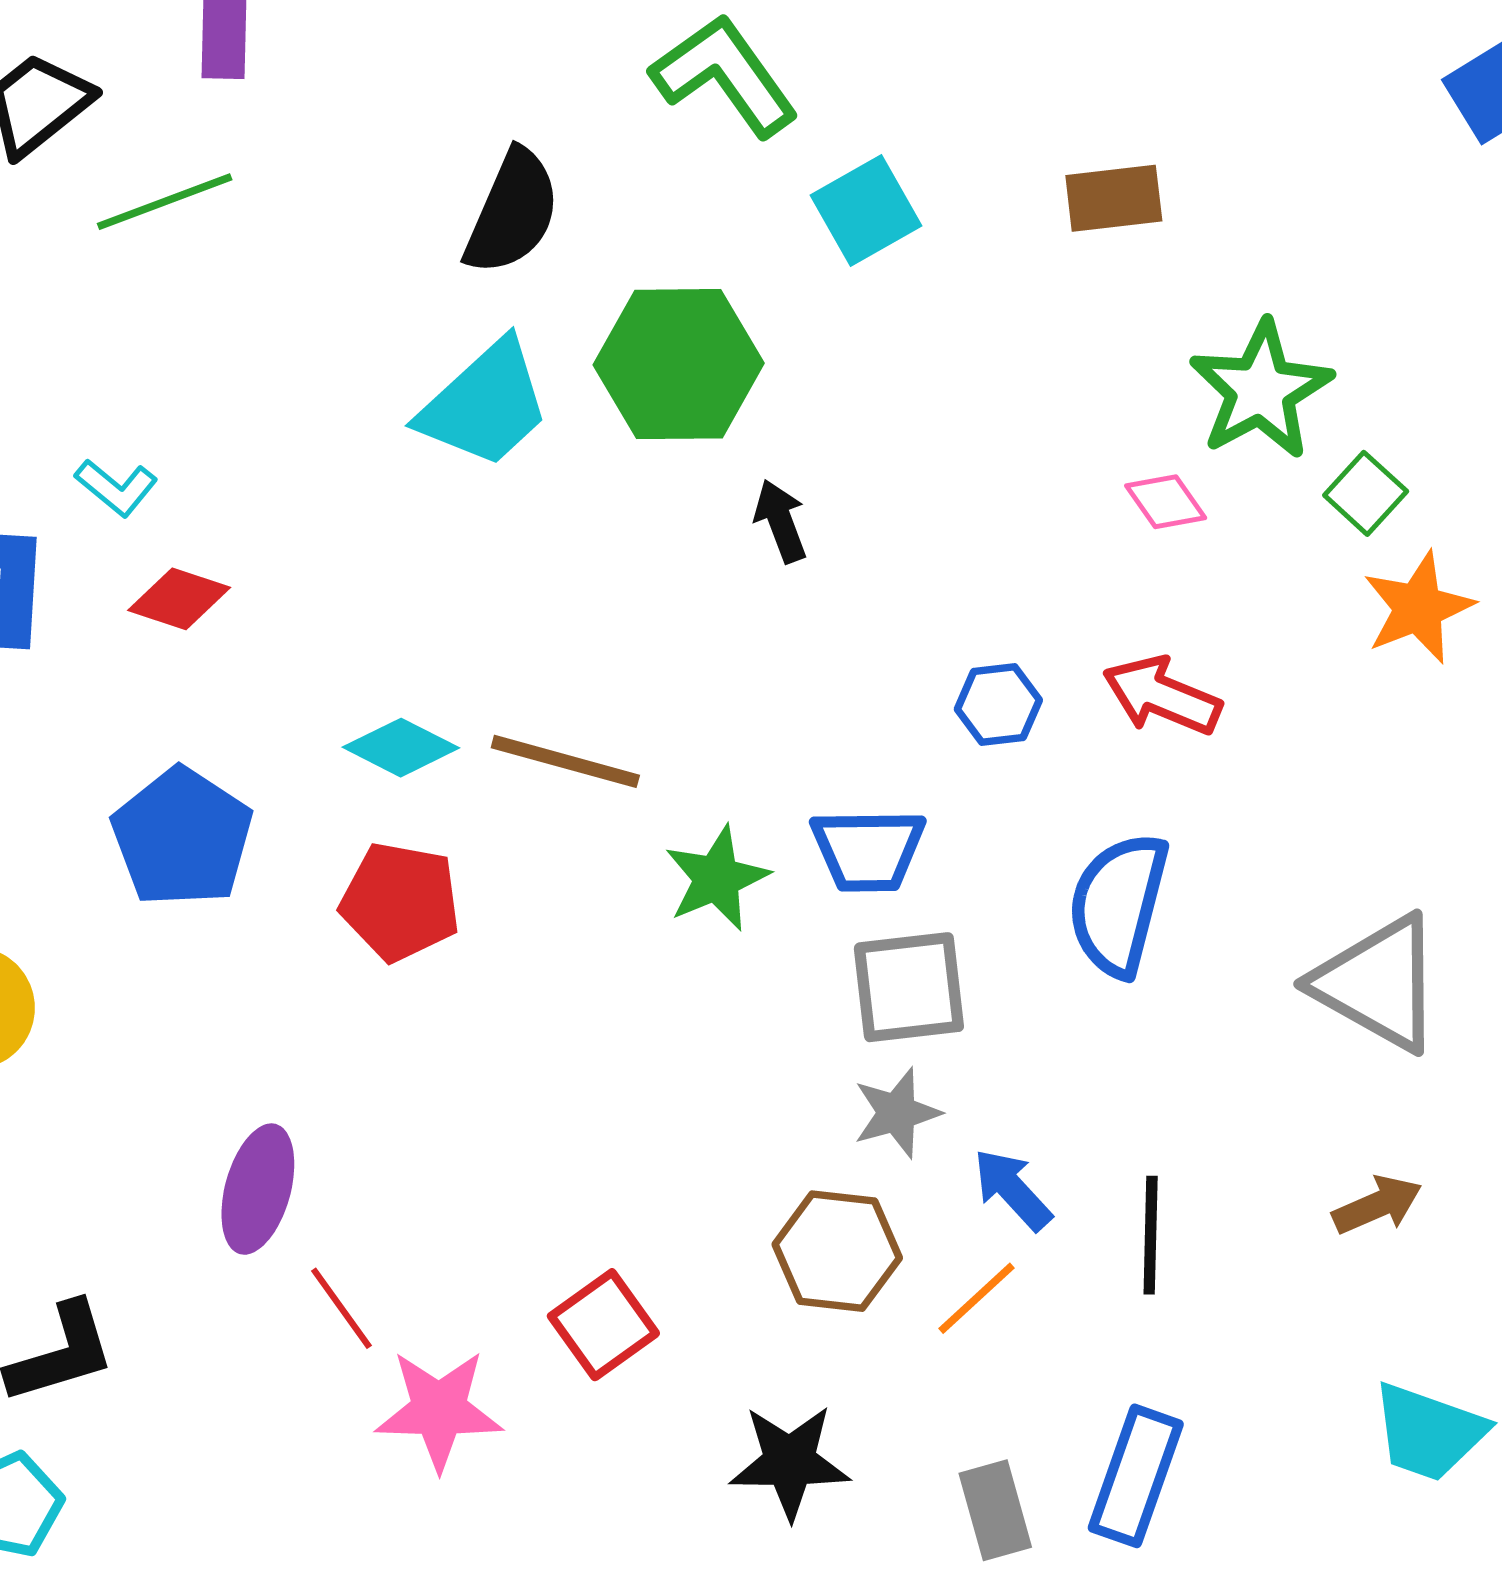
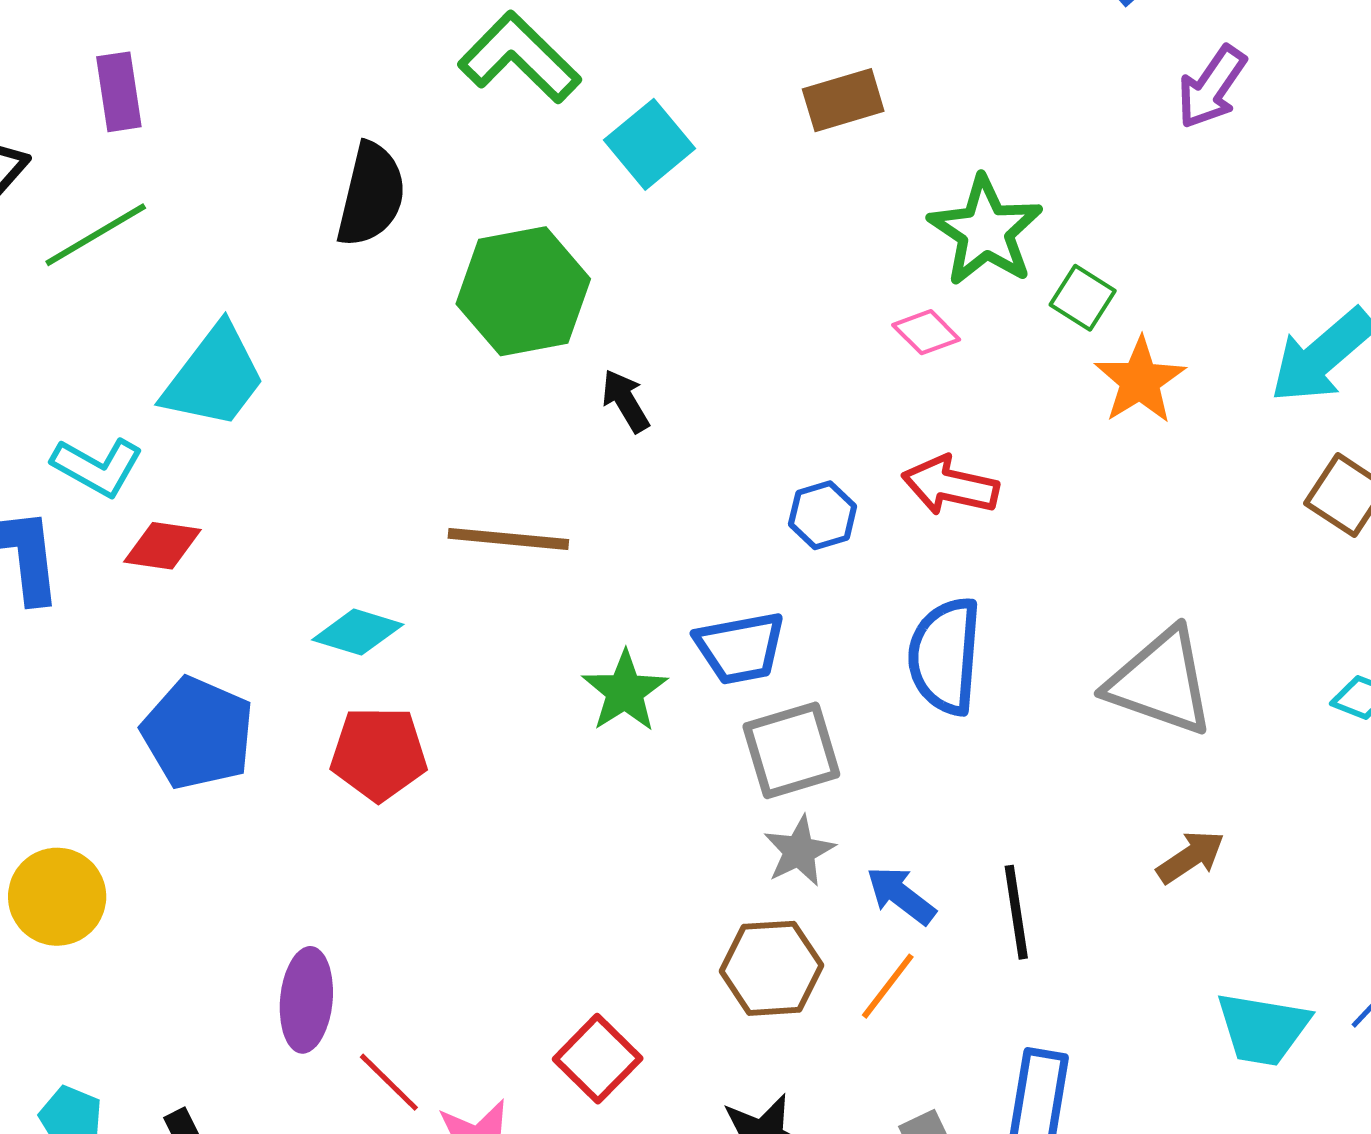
cyan trapezoid: (485, 404) -> (214, 377), moved
cyan L-shape: (116, 487) -> (97, 467), size x1.4
brown line: (565, 761) -> (508, 539), moved

